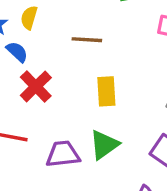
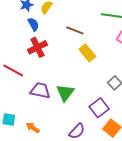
yellow rectangle: (106, 91) -> (87, 53), moved, turned -54
green triangle: (104, 145) -> (65, 93), turned -36

